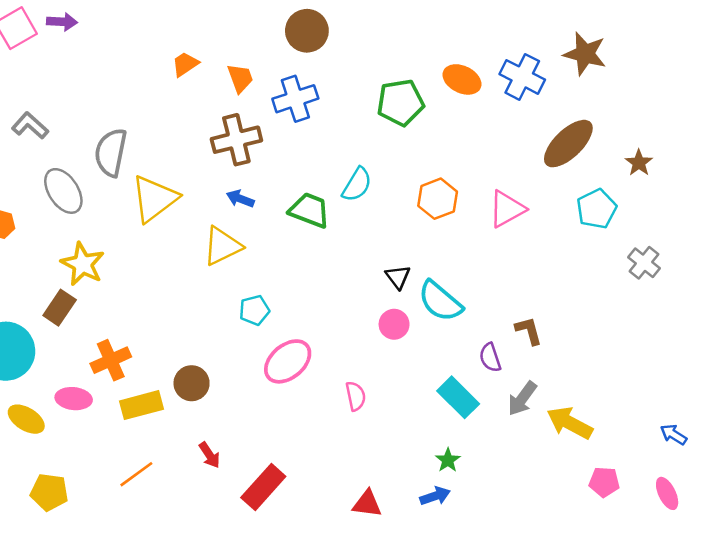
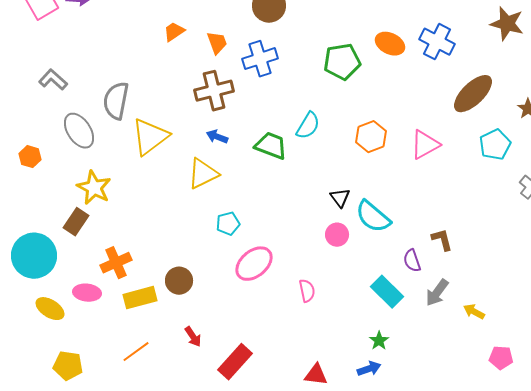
brown star: (585, 54) -> (507, 24), moved
yellow arrow: (570, 423) -> (474, 312), size x0.6

